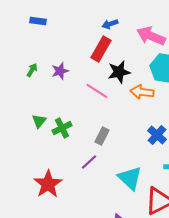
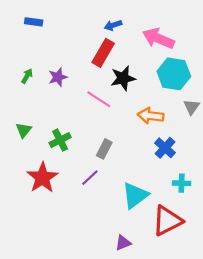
orange arrow: (142, 92) -> (151, 116), moved
green triangle: (39, 121) -> (24, 130), moved
cyan triangle: (130, 178) -> (135, 195), turned 40
red star: (48, 184) -> (42, 178), moved

